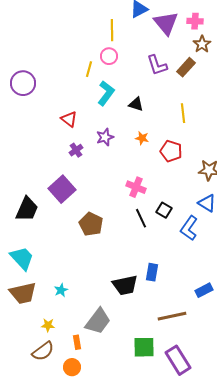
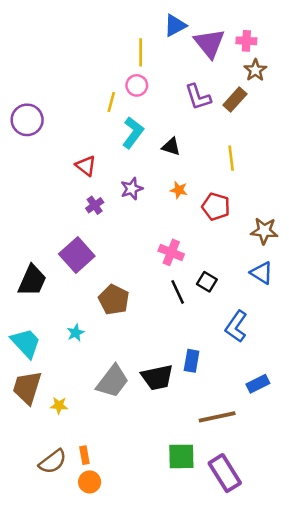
blue L-shape: (189, 228) -> (236, 326), moved
cyan star: (61, 290) -> (76, 333), moved
brown trapezoid: (23, 293) -> (27, 388), turned 120
gray trapezoid: (98, 321) -> (113, 381), moved
yellow star: (48, 325) -> (59, 405), moved
orange rectangle: (77, 342) -> (84, 455), moved

